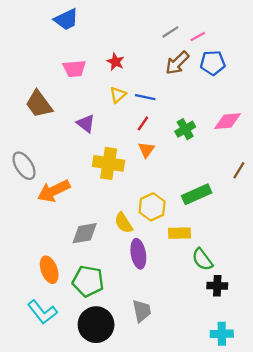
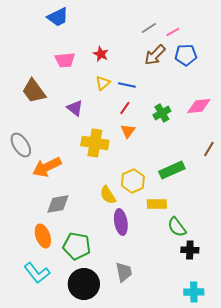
gray diamond: (85, 233) -> (58, 204), moved

